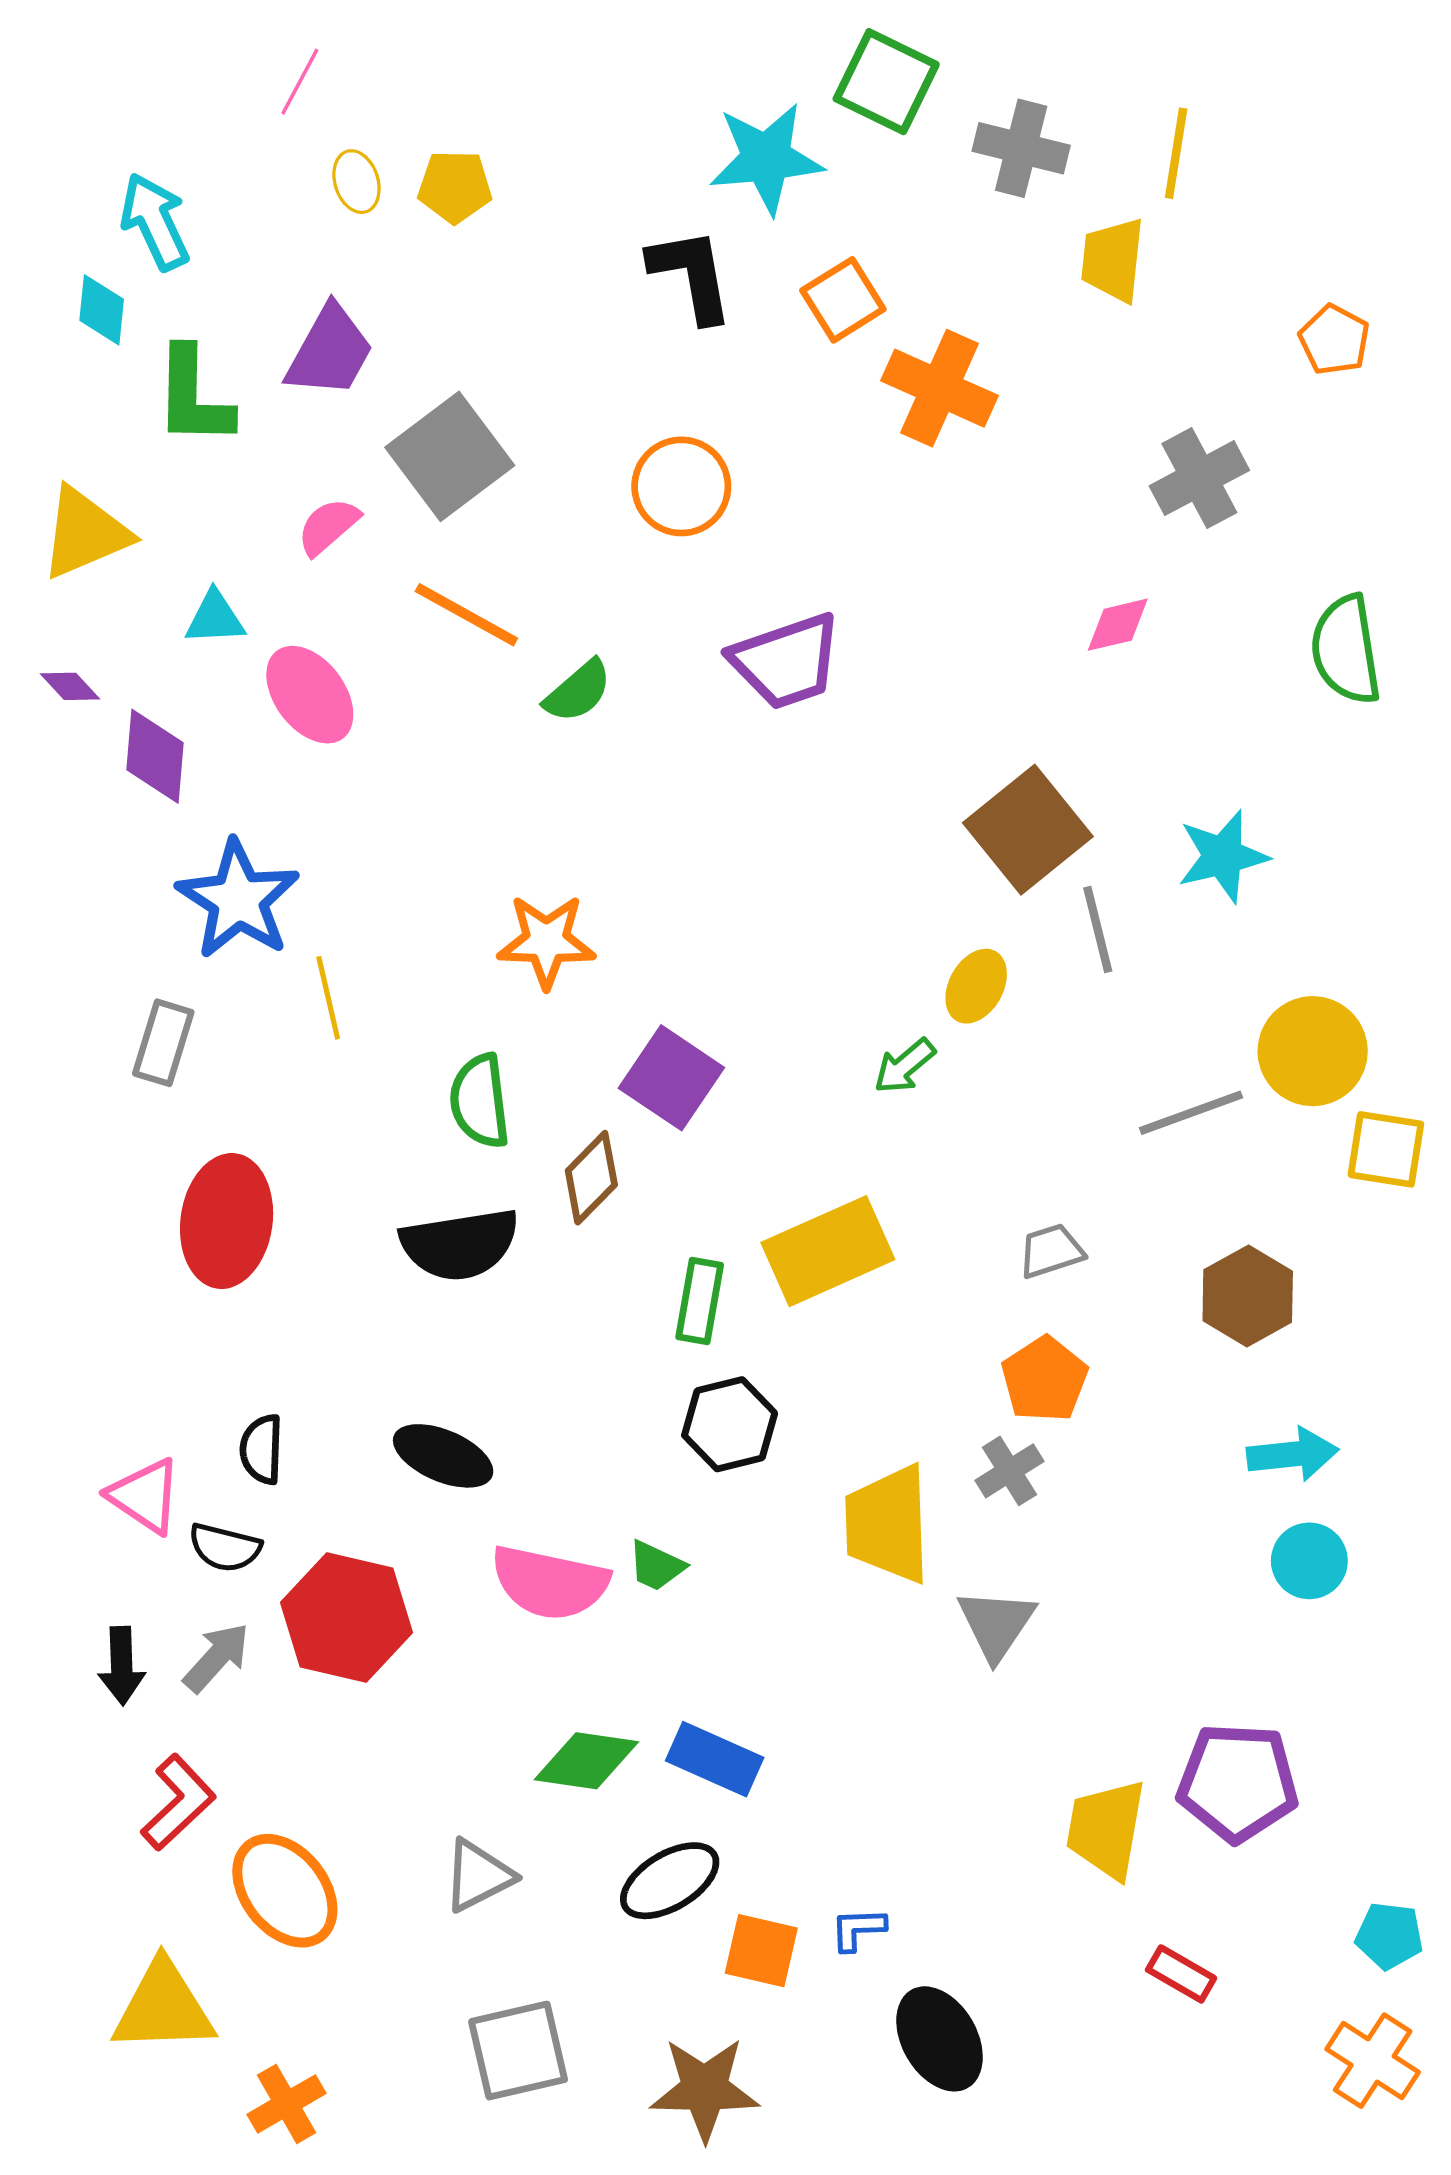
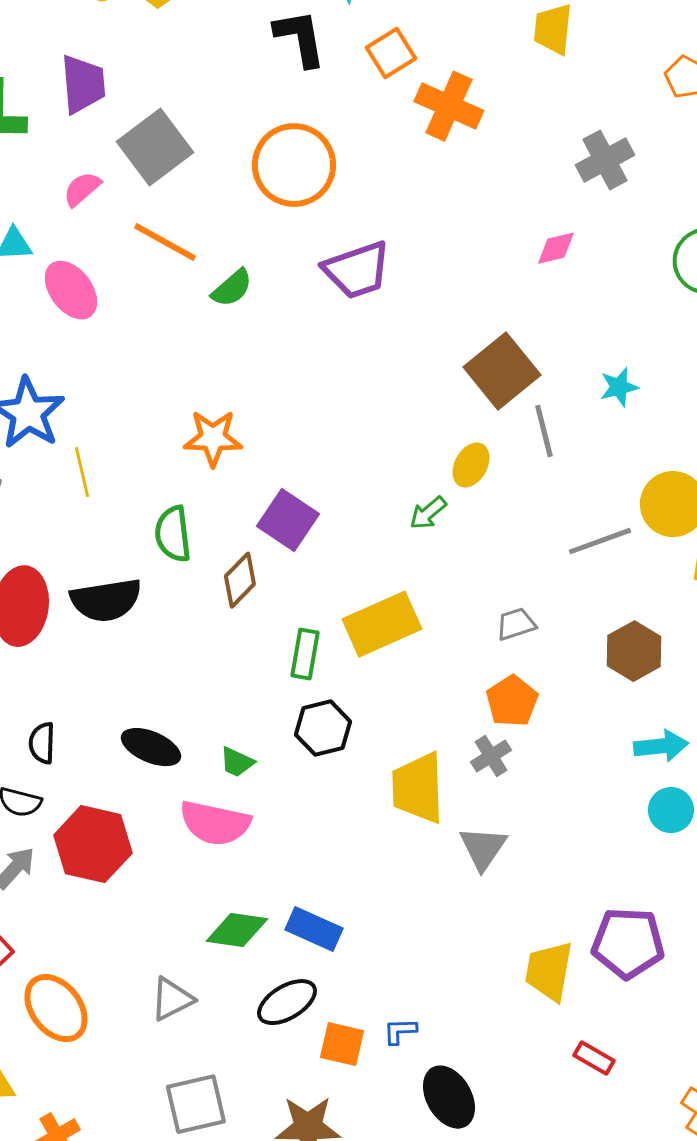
purple trapezoid: (330, 351) -> (83, 84), turned -34
orange circle: (681, 486) -> (294, 165), size x1.4
cyan star: (1223, 856) -> (619, 387), size x0.7
black semicircle: (460, 1244) -> (106, 600), moved
green trapezoid: (656, 1566) -> (237, 762), moved

